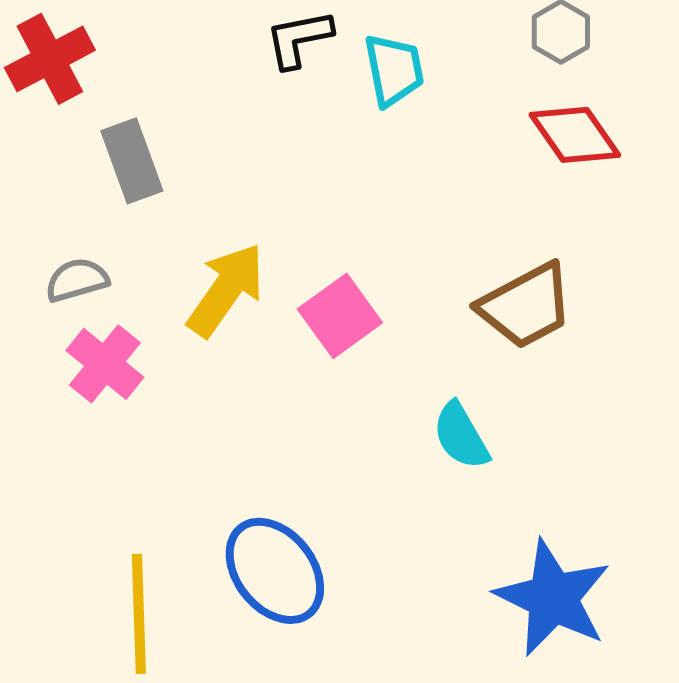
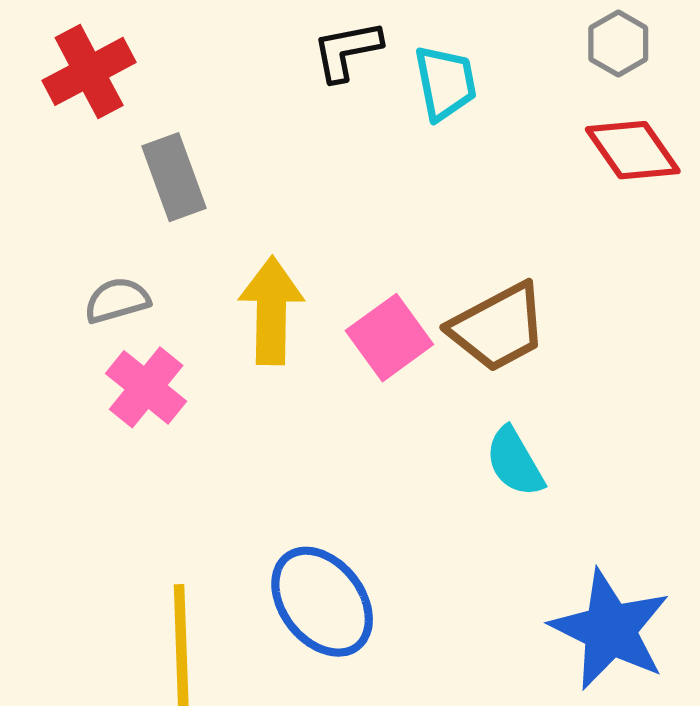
yellow arrow: (226, 290) -> (271, 311), turned -34
brown trapezoid: (526, 306) -> (498, 327), moved

